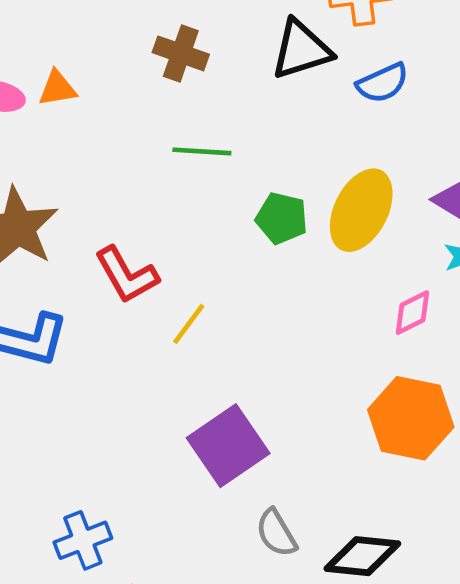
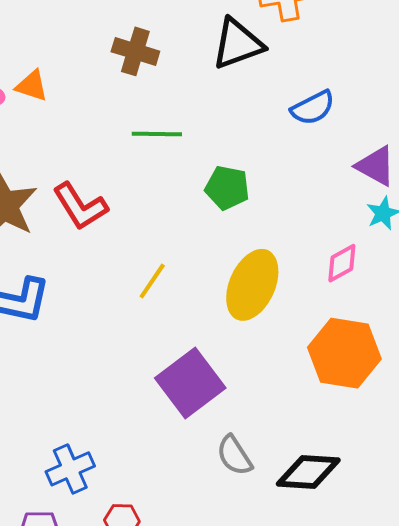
blue semicircle: (383, 83) -> (313, 108), moved
orange triangle: (57, 88) -> (32, 86), turned 30
yellow ellipse: (361, 210) -> (252, 285), moved
red L-shape: (127, 275) -> (80, 206), moved

